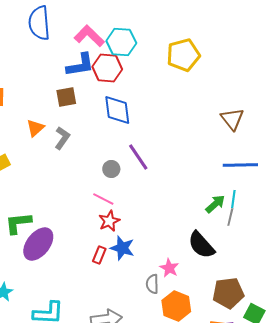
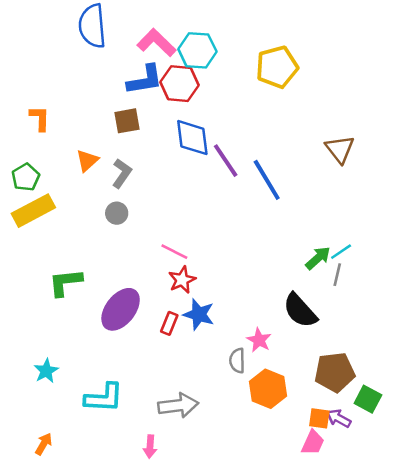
purple line: (138, 157) -> (226, 161), moved
blue line: (240, 165) -> (267, 180), moved, turned 60
gray circle: (111, 169) -> (117, 213), moved
cyan line: (233, 199) -> (341, 252), turned 48
purple ellipse: (38, 244) -> (121, 309), moved

